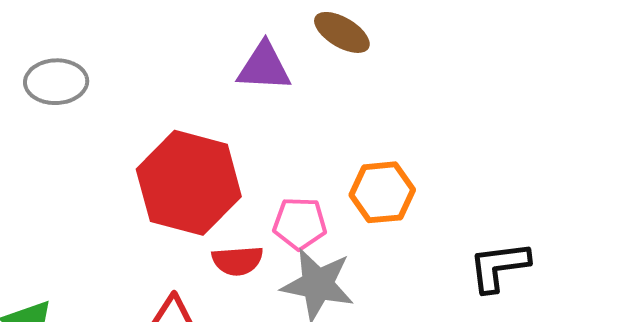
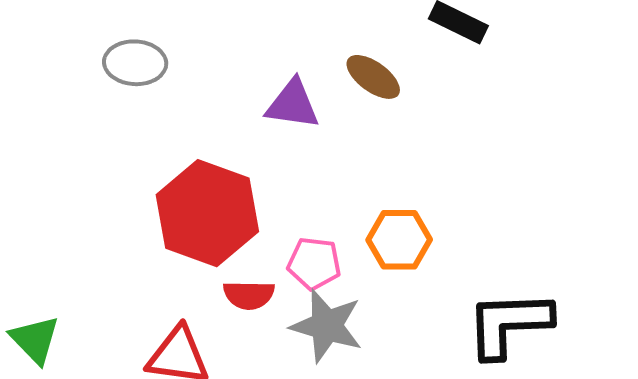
gray ellipse: (56, 82) -> (135, 63), moved
black L-shape: (499, 266) -> (509, 324), size x1.4

